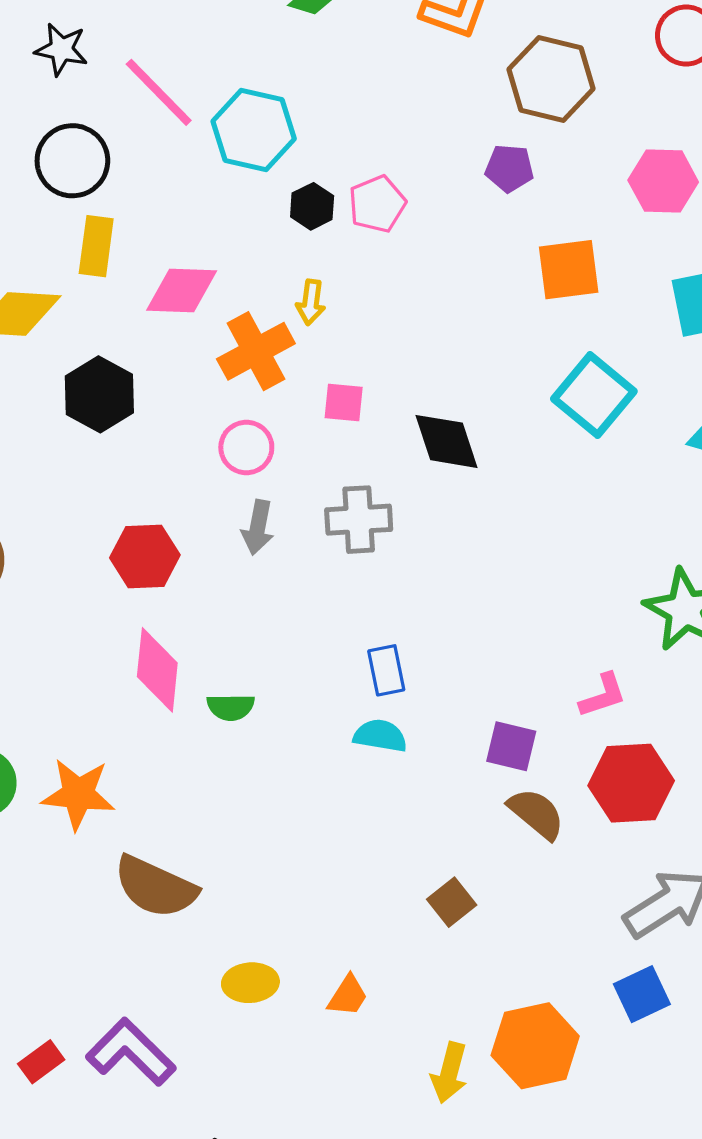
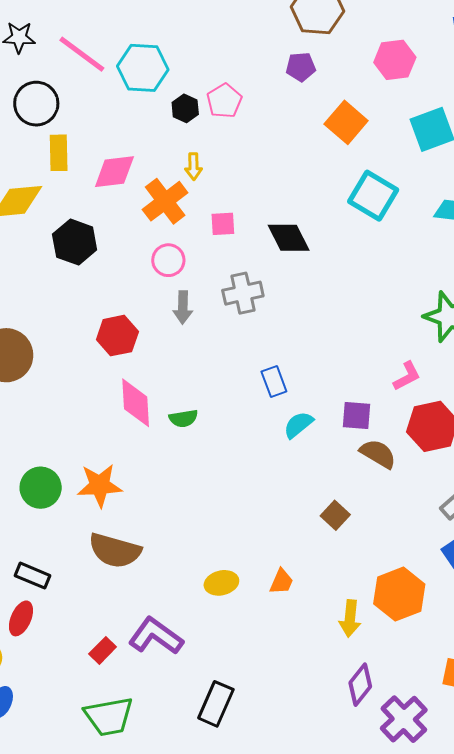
orange square: (569, 270) -> (346, 122), turned -33
cyan semicircle: (380, 736) -> (298, 425), moved, turned -40
brown semicircle: (155, 887) -> (115, 551), moved

